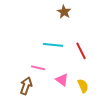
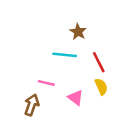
brown star: (64, 12) -> (78, 32), moved
yellow semicircle: (83, 86) -> (101, 87), moved

